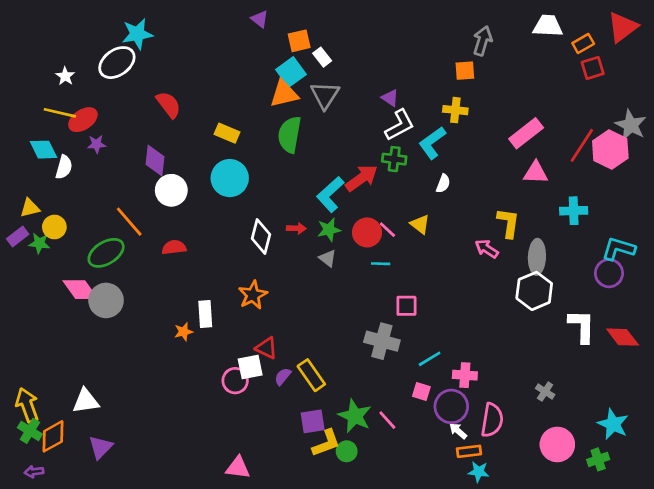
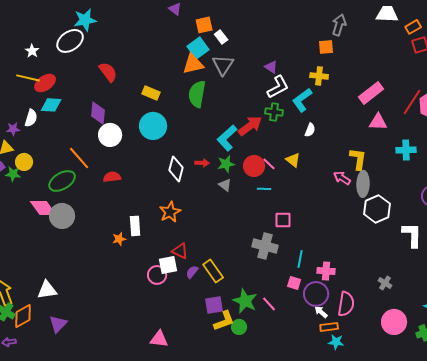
purple star: (97, 144) -> (13, 129), moved
cyan diamond: (44, 150) -> (51, 105), moved, turned -60
gray ellipse: (537, 257) -> (363, 184), moved
cyan line: (430, 359) -> (300, 259), turned -48

